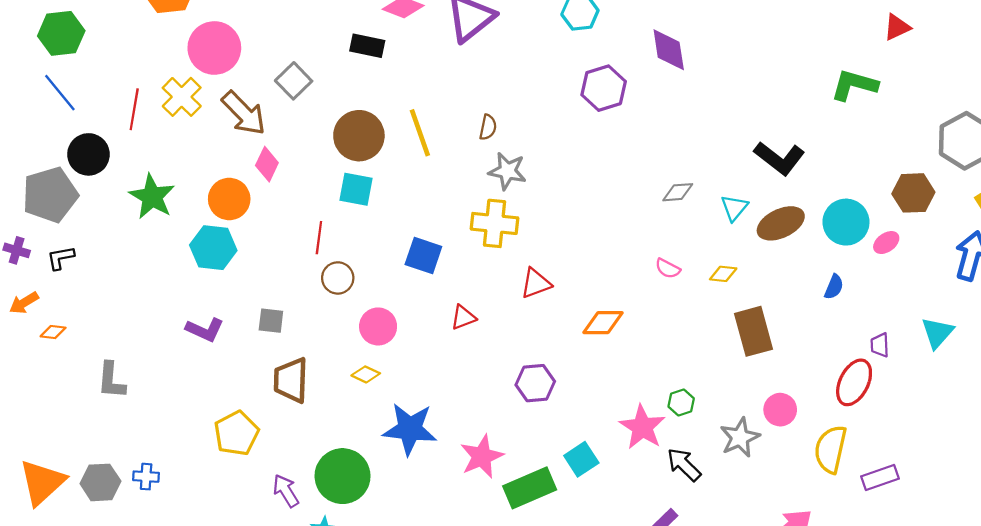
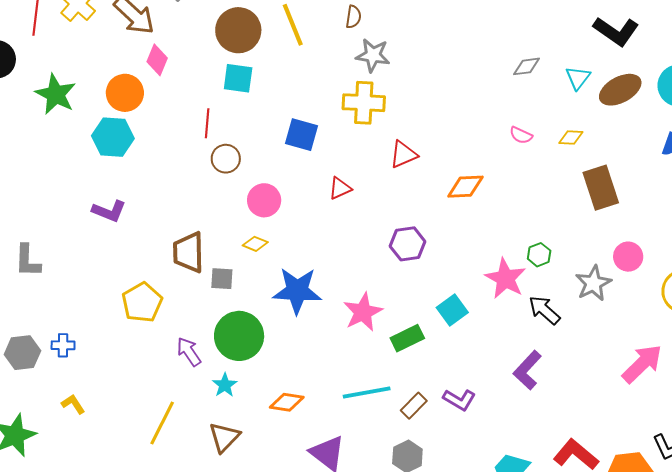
gray square: (271, 321) -> (222, 279), moved
green rectangle: (530, 488) -> (407, 338), size x0.7

